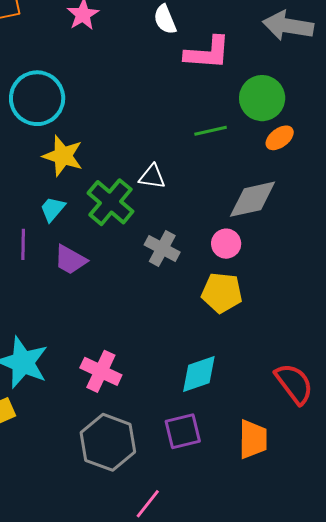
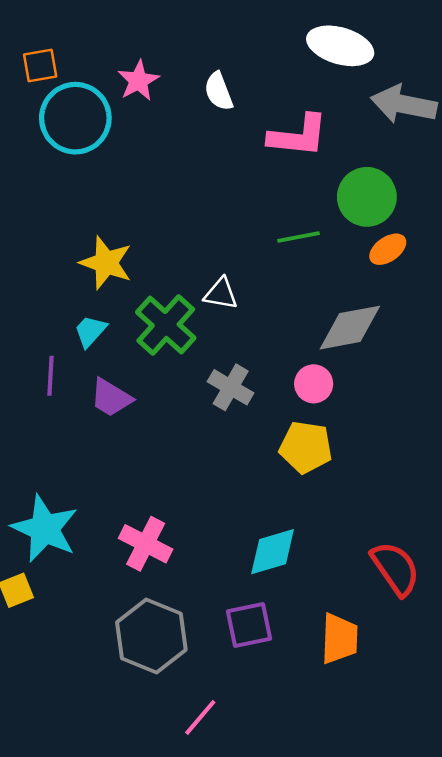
white semicircle: (165, 19) -> (219, 91), moved
cyan circle: (37, 98) -> (75, 118), moved

